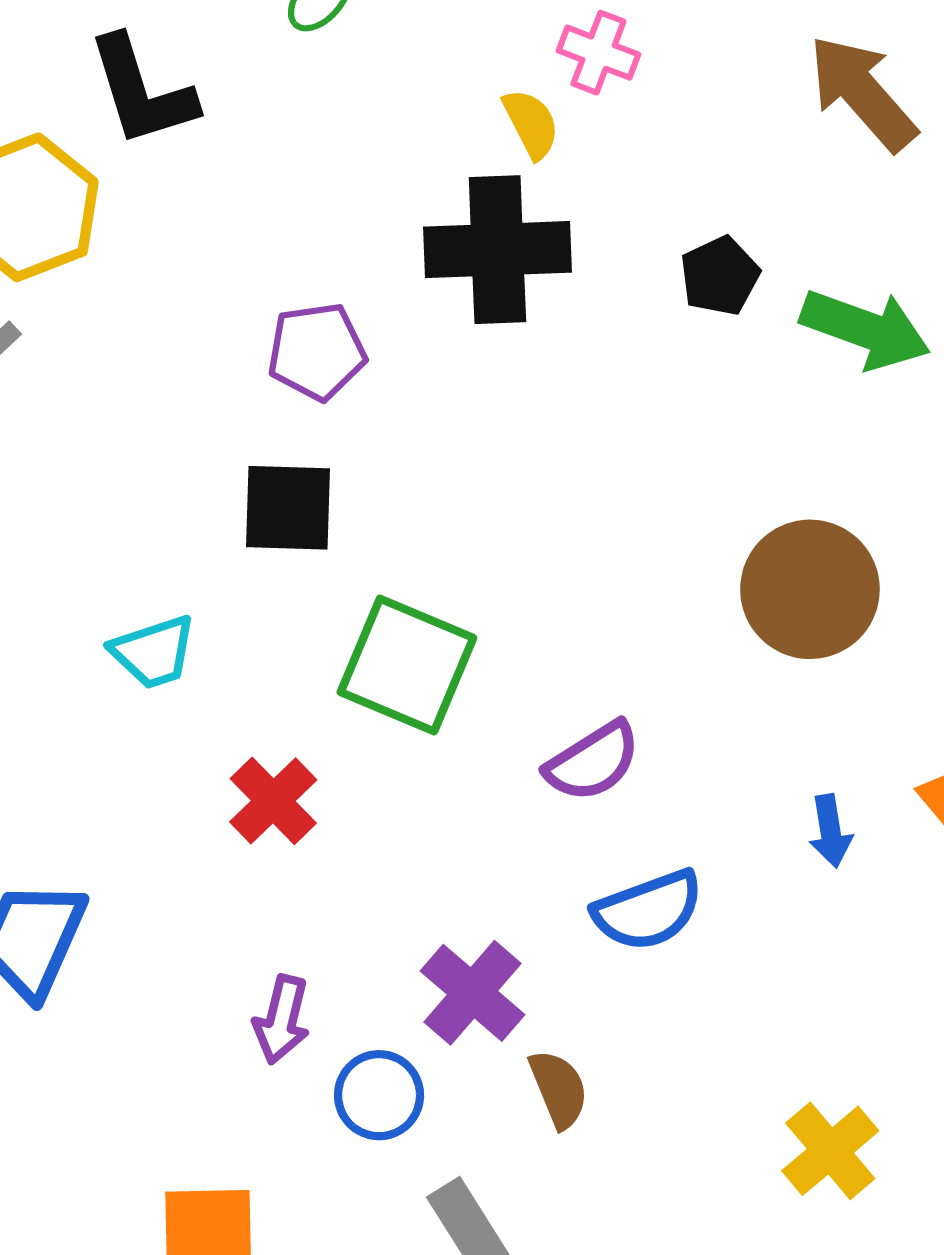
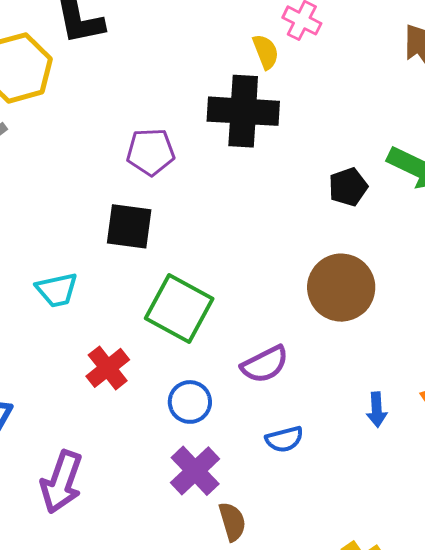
black pentagon: (720, 276) -> (348, 187), moved
brown circle: (810, 589) -> (341, 288), moved
blue semicircle: (648, 910) -> (284, 439), size x0.7
purple arrow: (282, 1020) -> (62, 482), moved, size x1.5
blue circle: (379, 1095) -> (190, 402), moved

